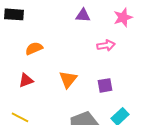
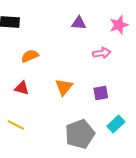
red triangle: (26, 80) -> (22, 88), turned 35

